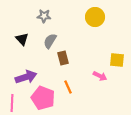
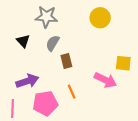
gray star: (44, 16) -> (46, 17), size x1.5
pink arrow: (100, 76) -> (105, 80), size x1.5
pink pentagon: (43, 98) -> (45, 103), turned -30

